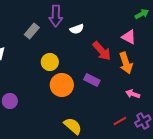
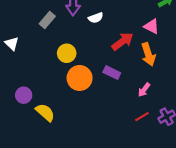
red arrow: (102, 51) -> (123, 41), turned -85
pink arrow: (133, 94) -> (144, 90), moved, turned -72
yellow semicircle: (73, 126) -> (45, 112), moved

